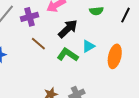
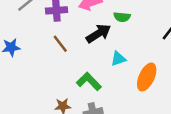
green semicircle: (96, 11) -> (122, 17), moved
green L-shape: (68, 55) -> (89, 81), moved

